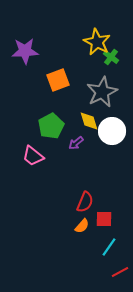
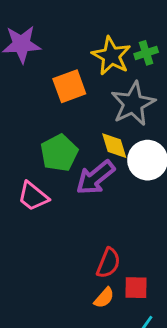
yellow star: (97, 42) -> (111, 56), moved
green cross: (111, 57) -> (146, 53), turned 35
purple arrow: (76, 143) -> (95, 178), size x1.8

